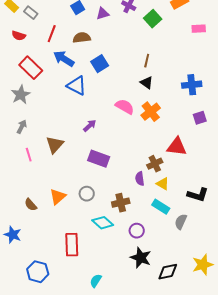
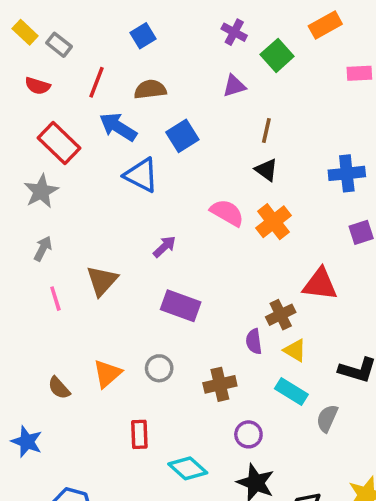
purple triangle: (103, 14) -> (234, 86), moved
cyan diamond: (103, 223) -> (188, 468), moved
red rectangle: (72, 245) -> (139, 434), moved, size x0.7

